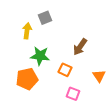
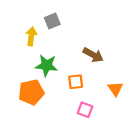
brown arrow: (80, 47) -> (93, 55), turned -96
orange square: (65, 70) -> (76, 82), turned -32

